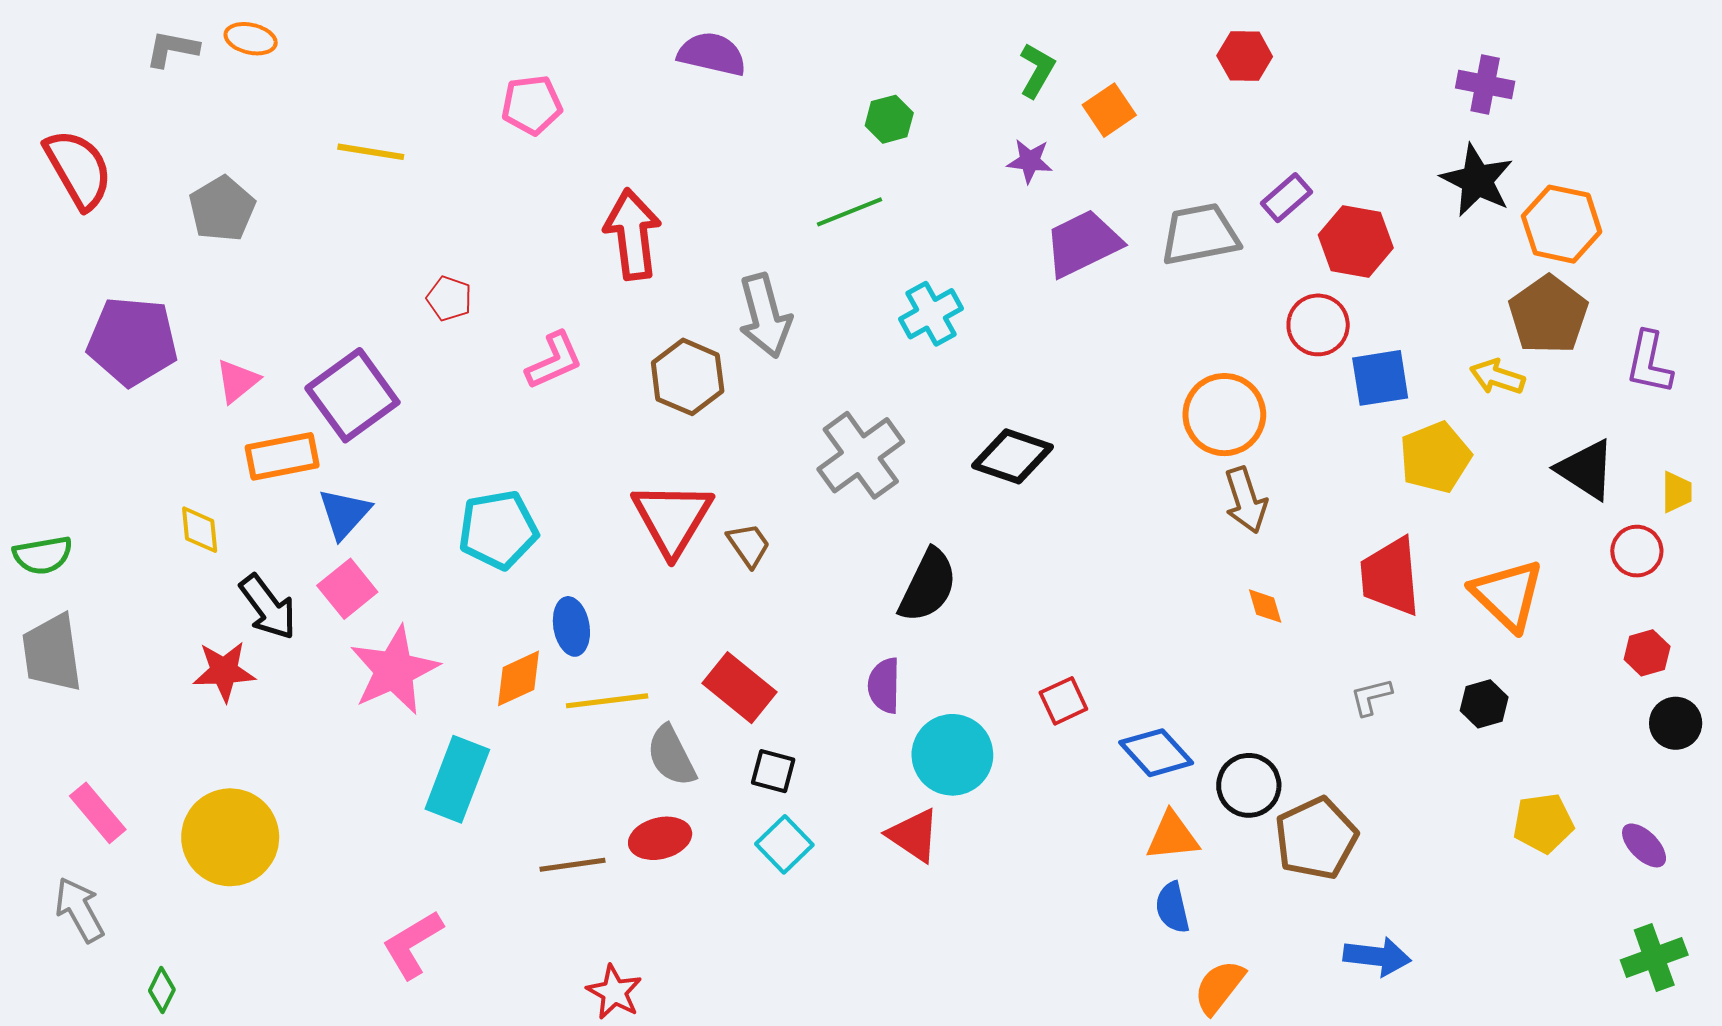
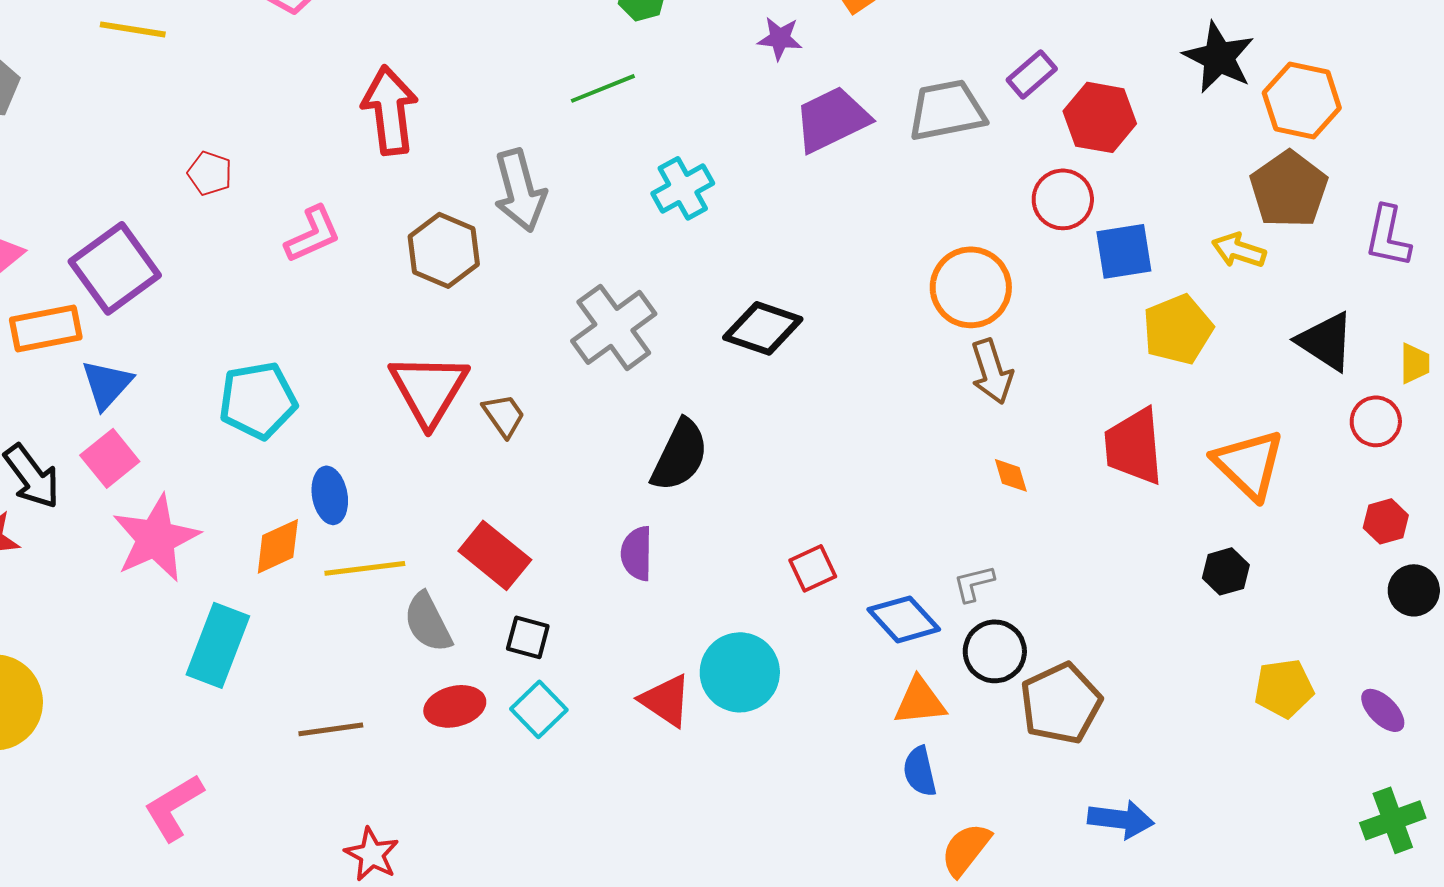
gray L-shape: (1371, 697) -> (974, 583), moved
cyan circle: (952, 755) -> (740, 672), moved
red ellipse: (660, 838) -> (455, 706), moved

